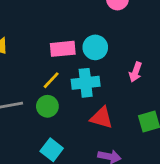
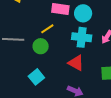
cyan cross: (86, 83) -> (82, 37), moved

